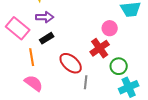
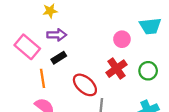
pink circle: (110, 28) -> (122, 39), moved
green circle: (119, 66) -> (148, 71), moved

